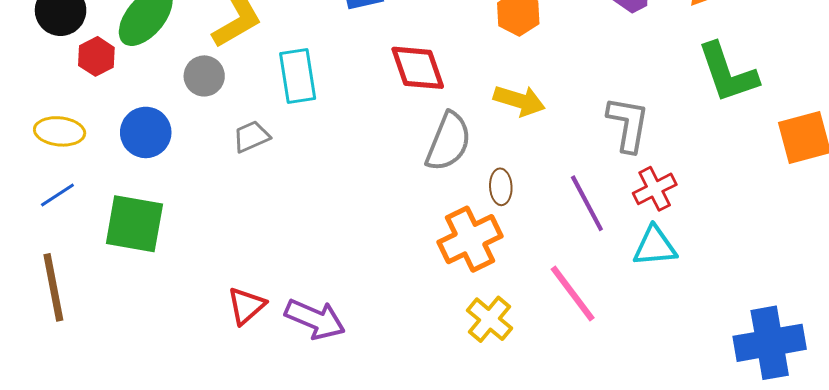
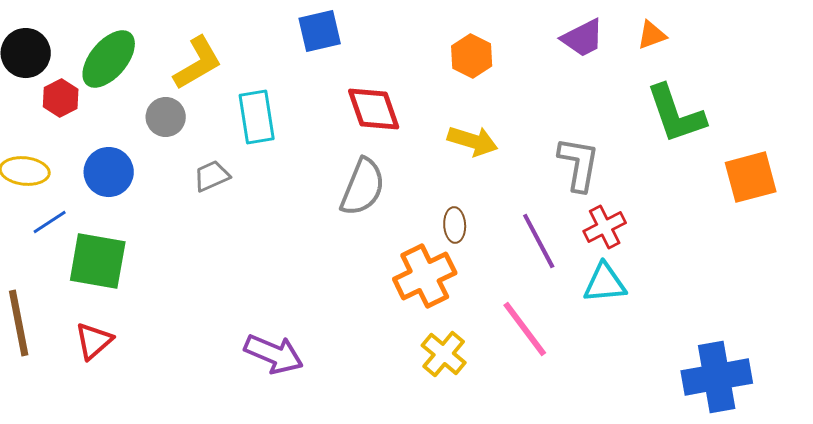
gray semicircle: (448, 142) -> (363, 187), moved
blue line: (57, 195) -> (50, 222), moved
red triangle: (246, 306) -> (94, 341), moved

